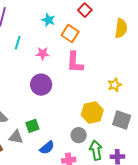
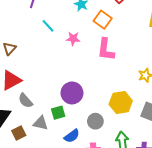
cyan line: (18, 43) -> (48, 26), turned -64
purple circle: (41, 85) -> (72, 93), moved
gray circle: (79, 135) -> (95, 121), moved

